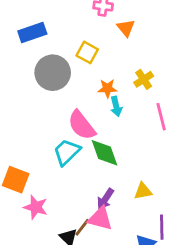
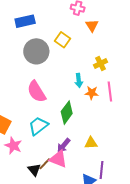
orange star: (107, 88) -> (92, 93), moved
pink semicircle: (82, 125) -> (37, 92), moved
cyan trapezoid: (67, 152) -> (38, 126), moved
green diamond: (104, 153) -> (67, 113), turned 50

